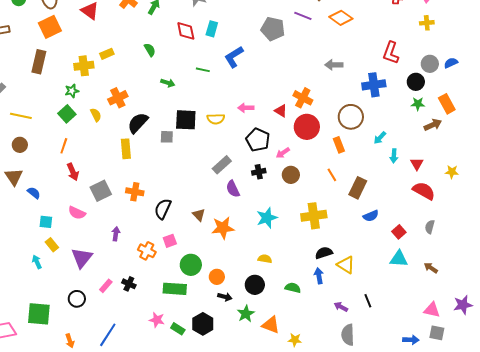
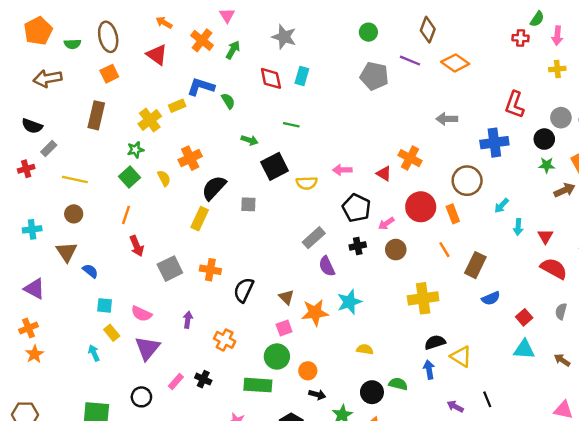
orange square: (50, 27) -> (109, 74), size x0.7
blue L-shape: (234, 57) -> (201, 87), moved, turned 50
yellow cross: (84, 66) -> (150, 120), turned -30
black square: (186, 120) -> (275, 166), moved, turned -30
red circle: (307, 127) -> (421, 207), moved
yellow rectangle: (126, 149) -> (200, 219), turned 30
pink semicircle: (77, 213) -> (141, 314), moved
cyan star: (267, 218) -> (349, 302), moved
pink square: (170, 241) -> (284, 328), moved
black circle: (255, 285) -> (372, 392), moved

